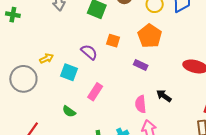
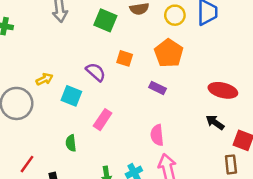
black arrow: (164, 96) -> (215, 122), moved
green semicircle: (69, 111) -> (71, 143), turned 48

